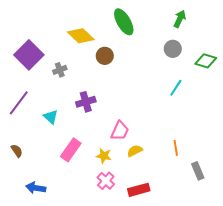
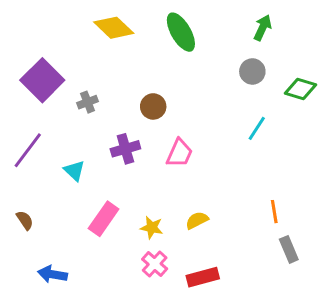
yellow diamond: (81, 36) -> (114, 28), moved
brown circle: (105, 56) -> (153, 106), moved
pink trapezoid: (120, 131) -> (179, 153), moved
orange line: (176, 148) -> (274, 212), moved

